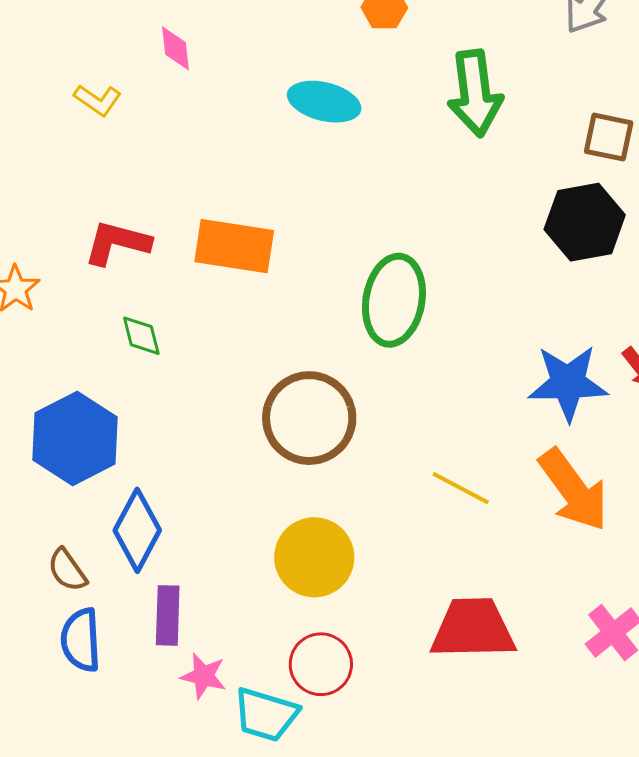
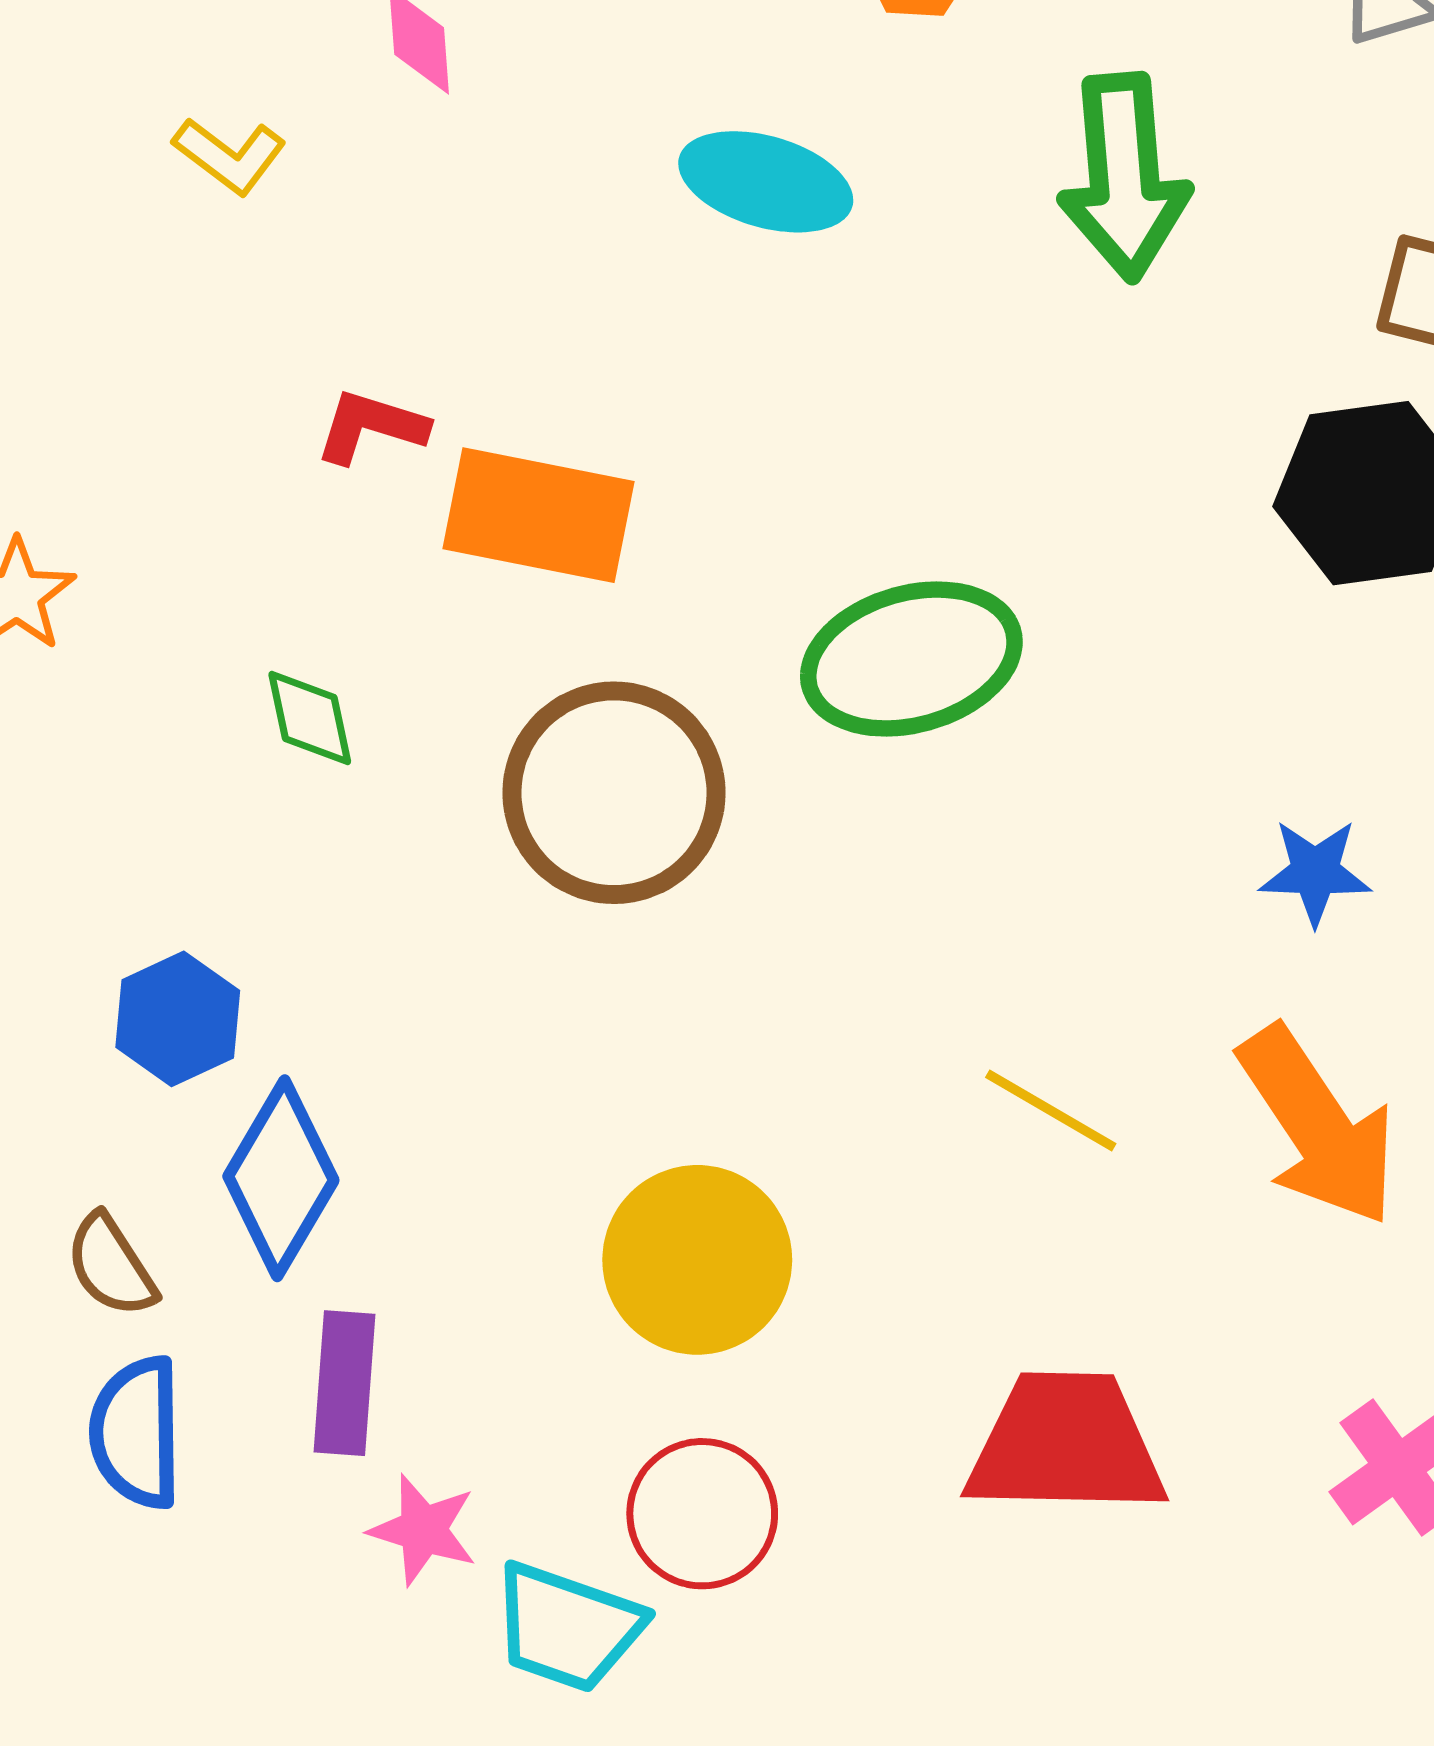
red L-shape: (117, 243) -> (371, 427), moved, size x0.7
green ellipse: (394, 300) -> (911, 659), turned 62
blue star: (568, 383) -> (1315, 872), size x0.6
brown circle: (309, 418) -> (614, 793), moved
blue hexagon: (75, 438) -> (178, 1019), moved, size x0.6

